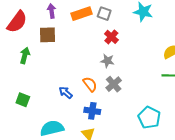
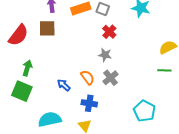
red semicircle: (17, 22) -> (18, 35), moved
green arrow: (25, 55) -> (27, 68), moved
green square: (23, 100) -> (22, 91), size x1.5

